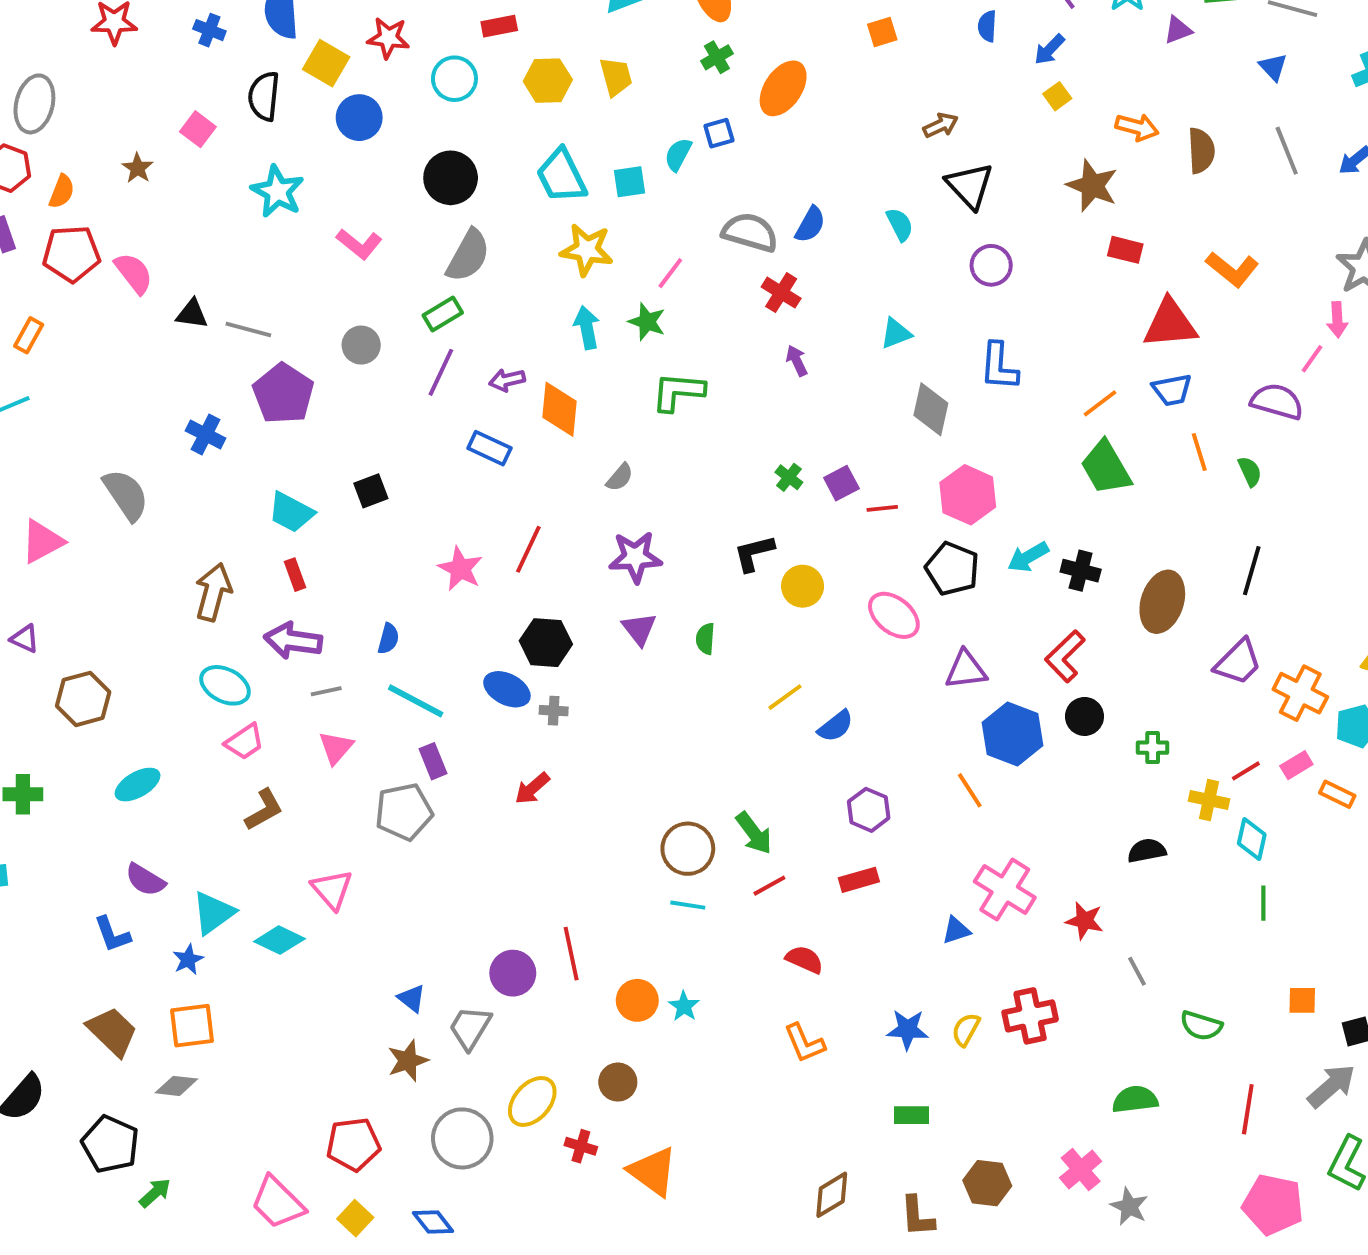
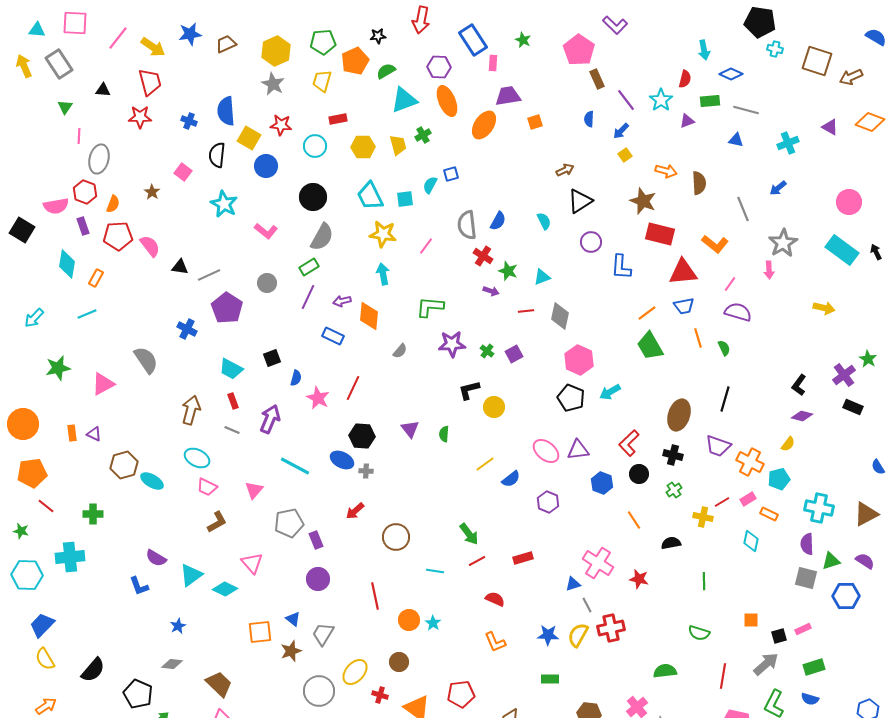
green cross: (717, 57) -> (423, 135), moved
blue triangle: (1273, 67) -> (736, 140), turned -35
orange ellipse: (783, 88) -> (484, 125), moved
gray line: (1287, 151) -> (743, 209), moved
black triangle: (970, 186) -> (580, 201), turned 40
gray semicircle: (750, 232) -> (467, 225), turned -112
red rectangle: (1125, 250) -> (660, 234), size x1.6
green star: (647, 322) -> (508, 271), moved
gray line: (248, 330) -> (209, 275), turned -40
pink line: (1312, 359) -> (730, 284), moved
purple arrow: (797, 361) -> (491, 291), turned 133
blue L-shape: (999, 366) -> (621, 267), moved
red line: (882, 508) -> (526, 311), moved
purple star: (635, 557) -> (452, 344), moved
black cross: (1081, 571) -> (673, 455), moved
pink ellipse: (894, 615) -> (546, 451), moved
blue semicircle: (388, 639) -> (296, 378), moved
purple arrow: (293, 641) -> (270, 419), moved, turned 104
purple trapezoid: (1238, 662) -> (718, 446), turned 64
gray line: (326, 691) -> (232, 430), moved, turned 35
blue hexagon: (1013, 734) -> (602, 483), size x0.7
pink trapezoid: (244, 742) -> (207, 487), turned 60
green cross: (1153, 748) -> (674, 490), turned -35
purple rectangle: (433, 761) -> (316, 540), moved
cyan ellipse: (138, 785) -> (152, 481), moved, turned 60
orange line: (970, 790) -> (634, 520), moved
purple hexagon: (869, 810) -> (548, 502), moved
cyan diamond: (1252, 839) -> (751, 541), moved
brown circle: (688, 849) -> (396, 537), moved
green line: (1263, 903) -> (704, 581), moved
blue star: (188, 960) -> (178, 626), moved
gray line: (1137, 971) -> (587, 605), moved
purple circle: (513, 973) -> (318, 579), moved
orange square: (192, 1026) -> (260, 632), moved
yellow semicircle: (966, 1030) -> (578, 635), size x1.4
brown trapezoid: (112, 1031) -> (219, 684), moved
red pentagon: (353, 1144) -> (461, 694), moved

